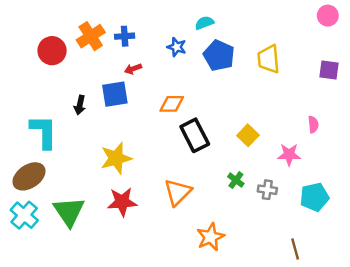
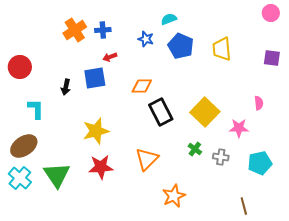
red circle: (52, 51) -> (20, 67), moved
cyan L-shape: (44, 132) -> (36, 109), size x0.7
yellow square: (248, 135) -> (205, 112), size x1.6

